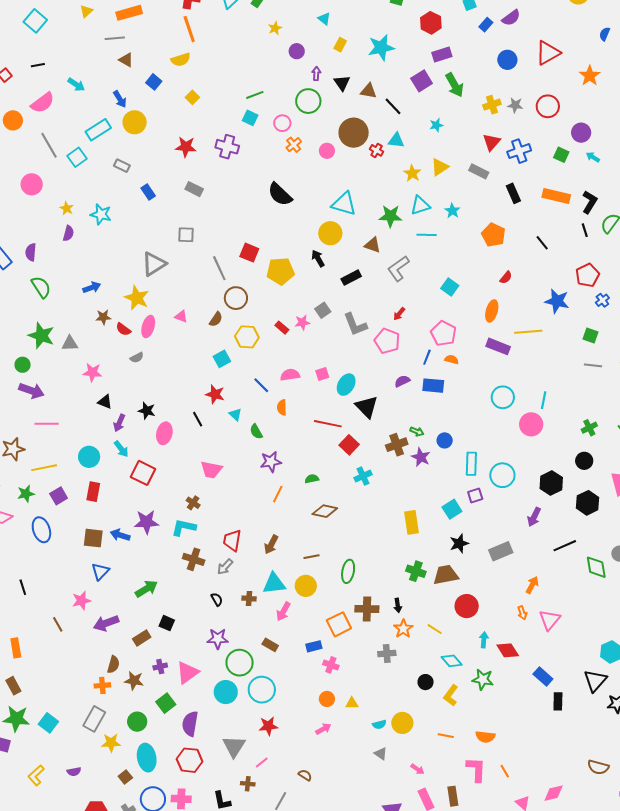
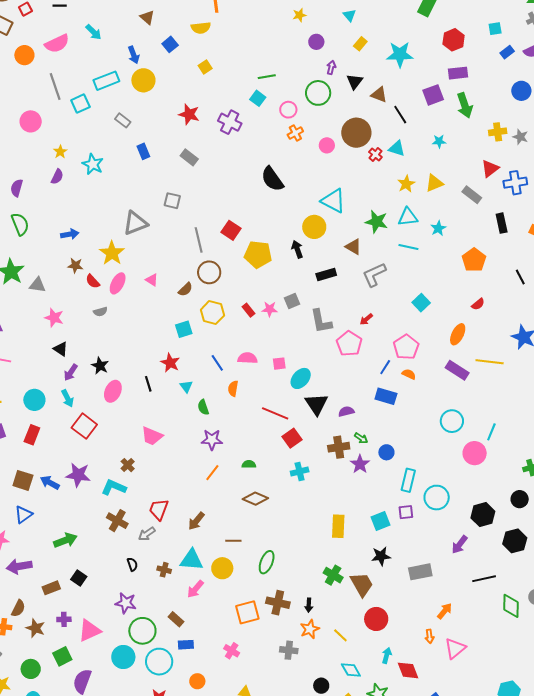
purple semicircle: (402, 381) -> (346, 411), moved
brown trapezoid: (446, 575) -> (362, 584), turned 60
blue rectangle: (314, 646) -> (186, 645), moved
orange circle: (327, 699) -> (197, 681), moved

